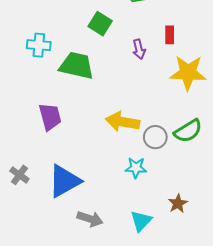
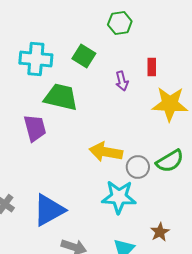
cyan cross: (39, 45) -> (36, 59), moved, size x1.4
purple trapezoid: (50, 117) -> (35, 128), moved
cyan star: (136, 168) -> (119, 197), size x1.6

